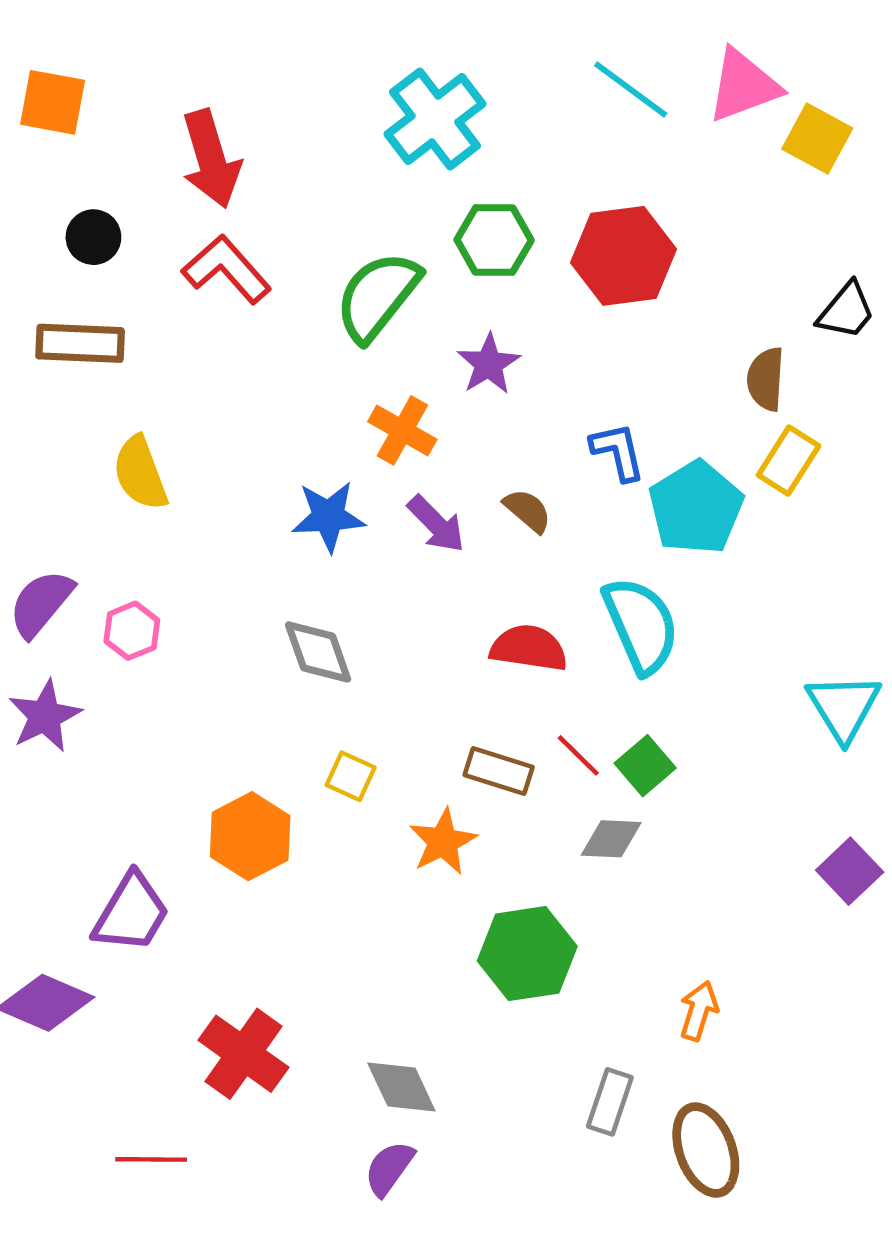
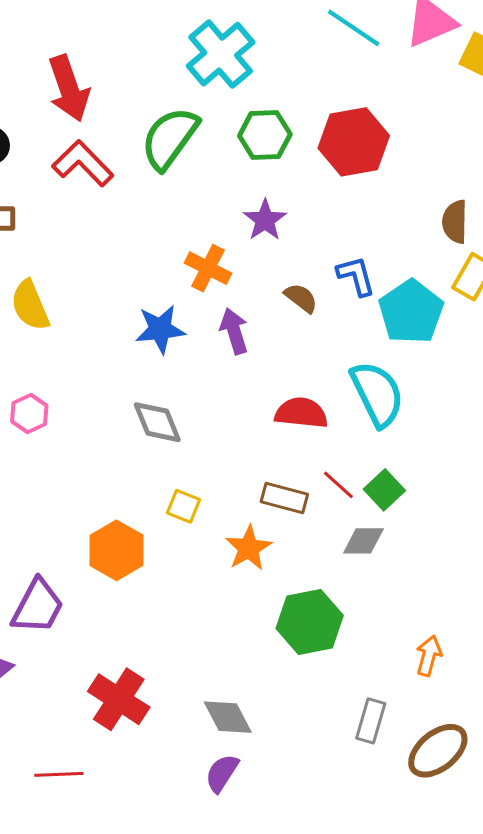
green semicircle: (377, 296) -> (170, 138), moved
brown semicircle: (528, 511) -> (301, 298), moved
purple arrow: (436, 524) -> (234, 331), turned -150
brown ellipse: (706, 1150) -> (438, 751), turned 74

